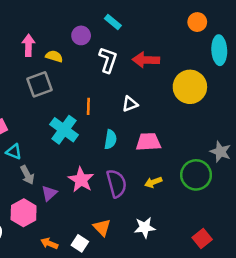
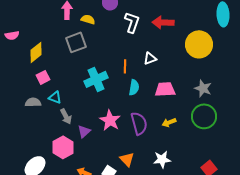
orange line: (88, 106) -> (125, 66), moved
cyan cross: (64, 130) -> (96, 79), turned 30
gray star: (220, 152) -> (203, 88), moved

